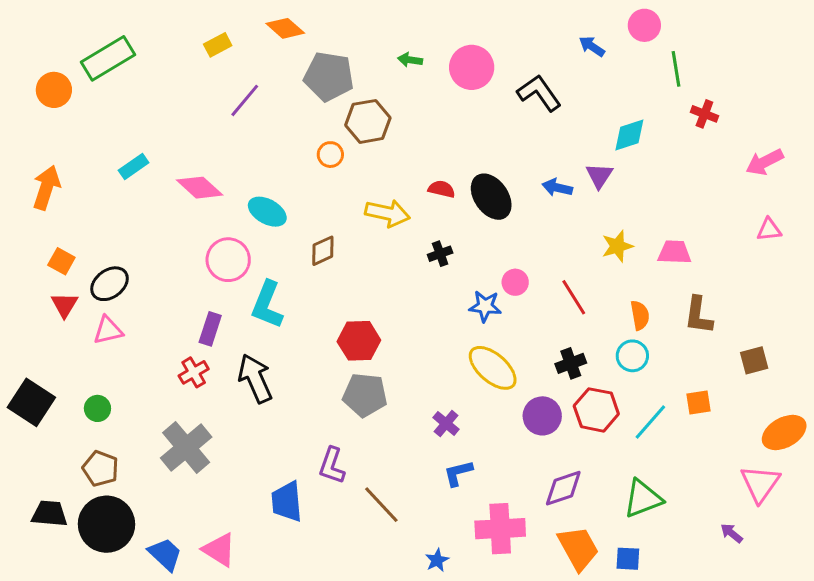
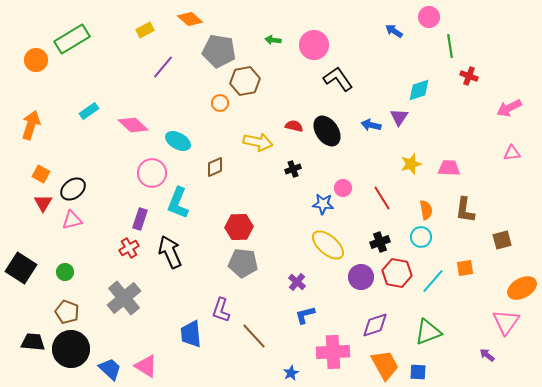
black L-shape: (539, 93) -> (338, 79), moved

